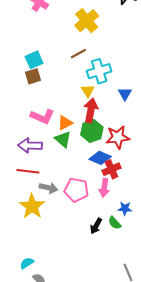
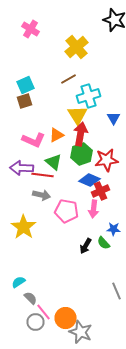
yellow triangle: (88, 91) -> (78, 115), size x1.5
orange triangle: (65, 123) -> (56, 135), moved
red line: (28, 171) -> (42, 175), moved
gray arrow: (49, 188) -> (42, 195), moved

